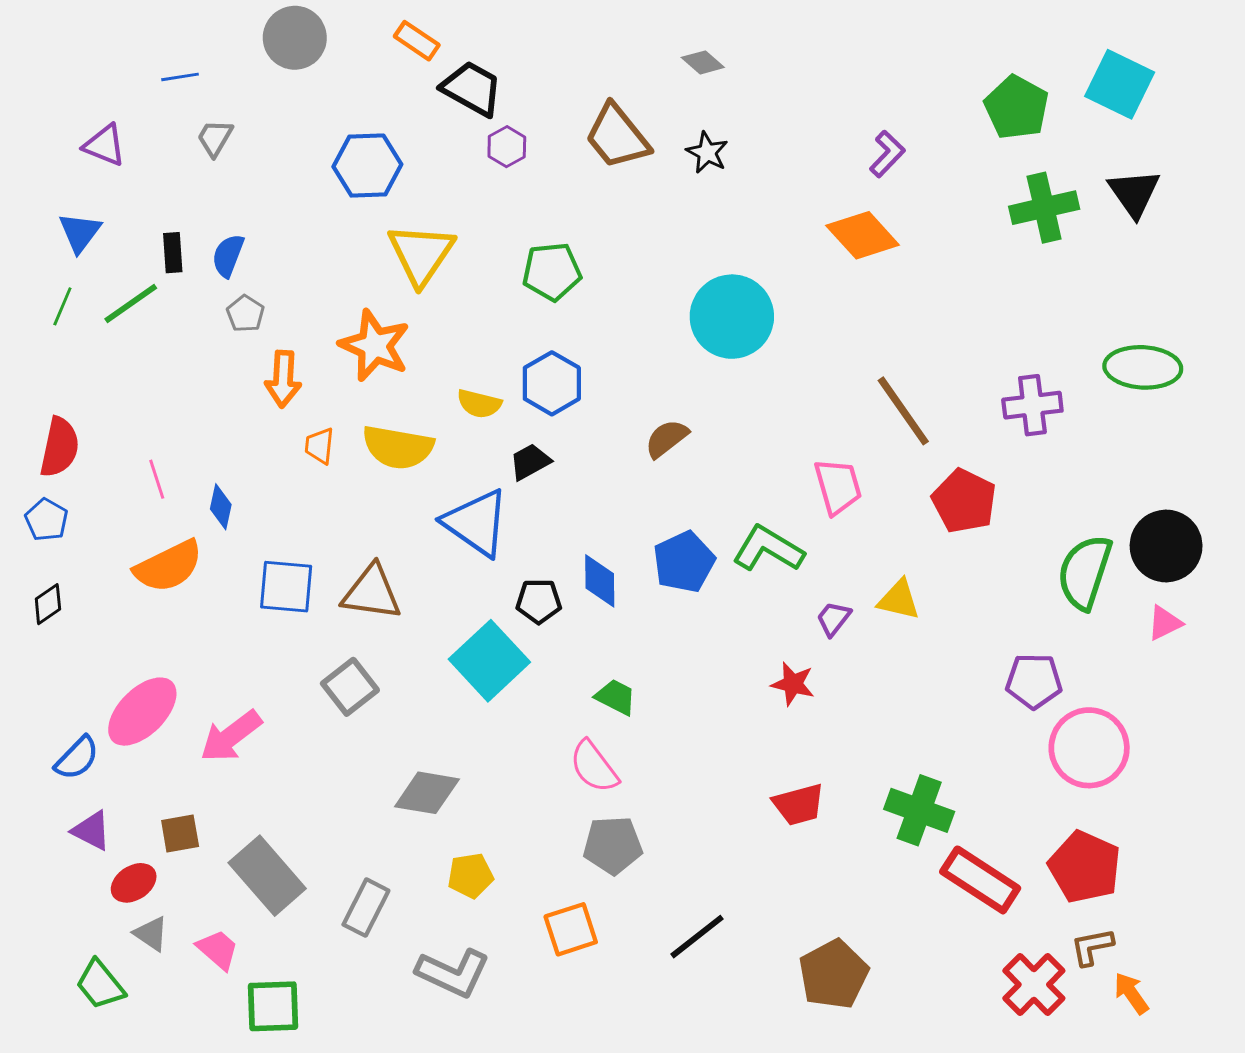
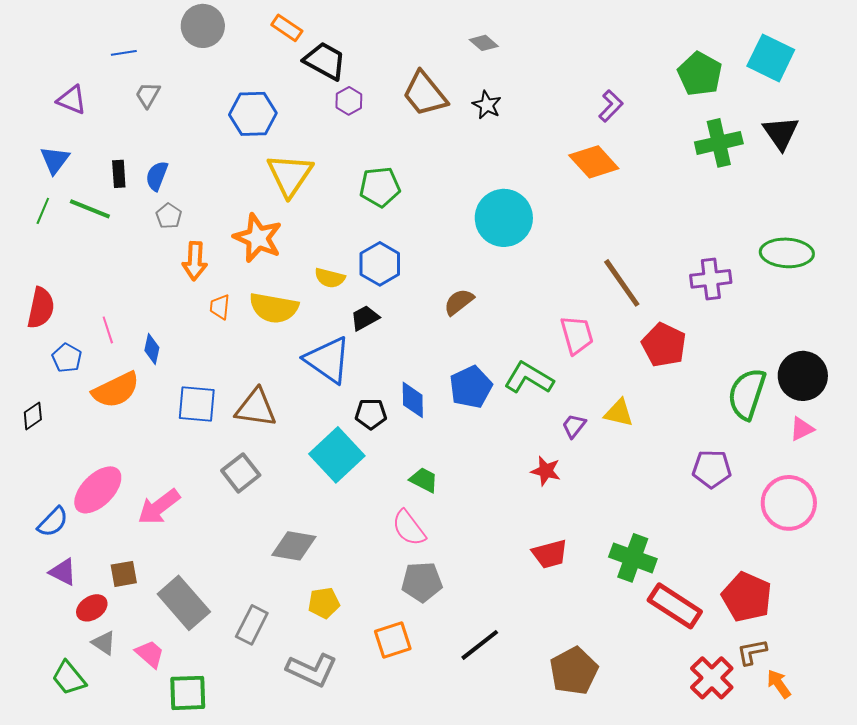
green line: (131, 303) -> (90, 209), turned 57
blue pentagon: (46, 520) -> (67, 358), moved
pink circle: (1089, 748) -> (789, 503), moved

